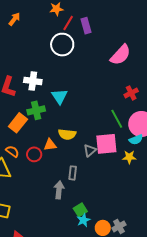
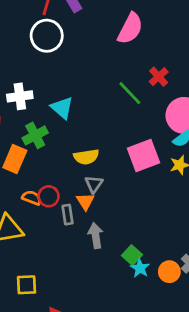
green line: (117, 119) -> (130, 93), moved
orange triangle: (50, 145) -> (85, 201), moved, turned -40
gray triangle: (90, 150) -> (94, 184), moved
orange semicircle: (12, 151) -> (32, 198), moved
gray rectangle: (73, 173) -> (68, 215), moved

